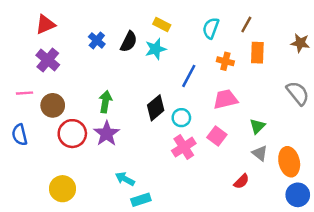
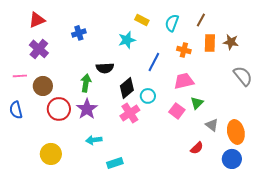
yellow rectangle: (162, 25) -> (142, 20), moved
blue cross: (97, 40) -> (79, 33), turned 32
black semicircle: (129, 42) -> (105, 68), moved, turned 60
brown star: (300, 43) -> (231, 42), moved
green triangle: (257, 126) -> (197, 103), moved
pink cross: (184, 147) -> (130, 113), moved
cyan arrow: (125, 179) -> (94, 140), moved, turned -35
blue circle: (298, 195) -> (232, 159), moved

